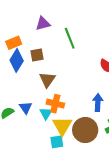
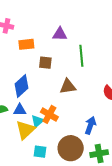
blue diamond: (17, 60) -> (22, 86), moved
brown triangle: (47, 80) -> (68, 86), moved, turned 30
blue triangle: (26, 108) -> (20, 110), turned 48
yellow triangle: (62, 126) -> (25, 130), moved

